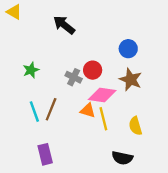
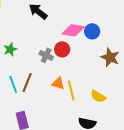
brown star: (131, 80) -> (110, 57), moved
pink diamond: (102, 95) -> (73, 30), moved
yellow semicircle: (135, 126) -> (98, 96), turned -42

